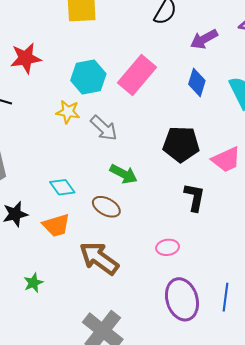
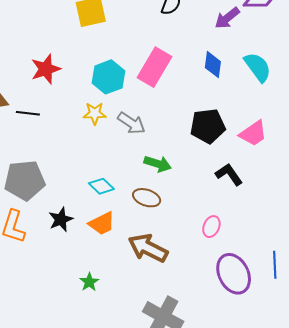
purple arrow: (204, 39) -> (227, 18), moved
black L-shape: (194, 197) -> (229, 174), turned -36
pink ellipse: (168, 247) -> (211, 227), turned -50

